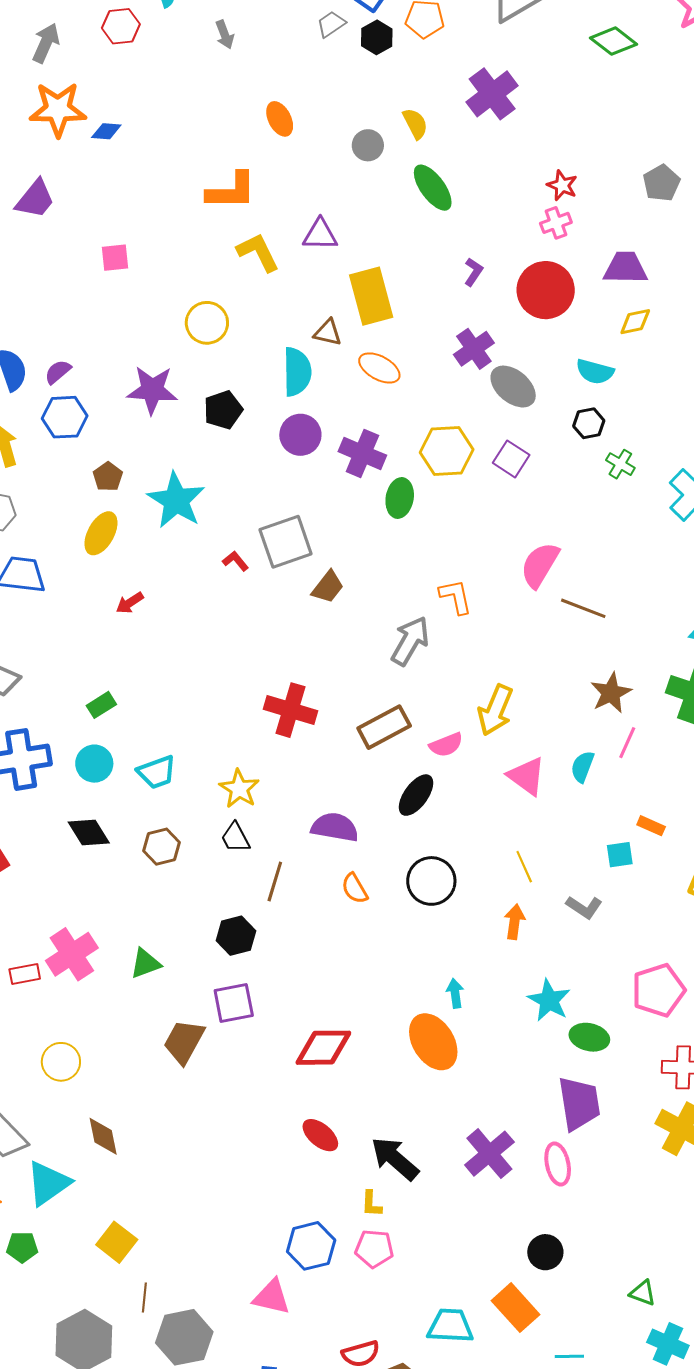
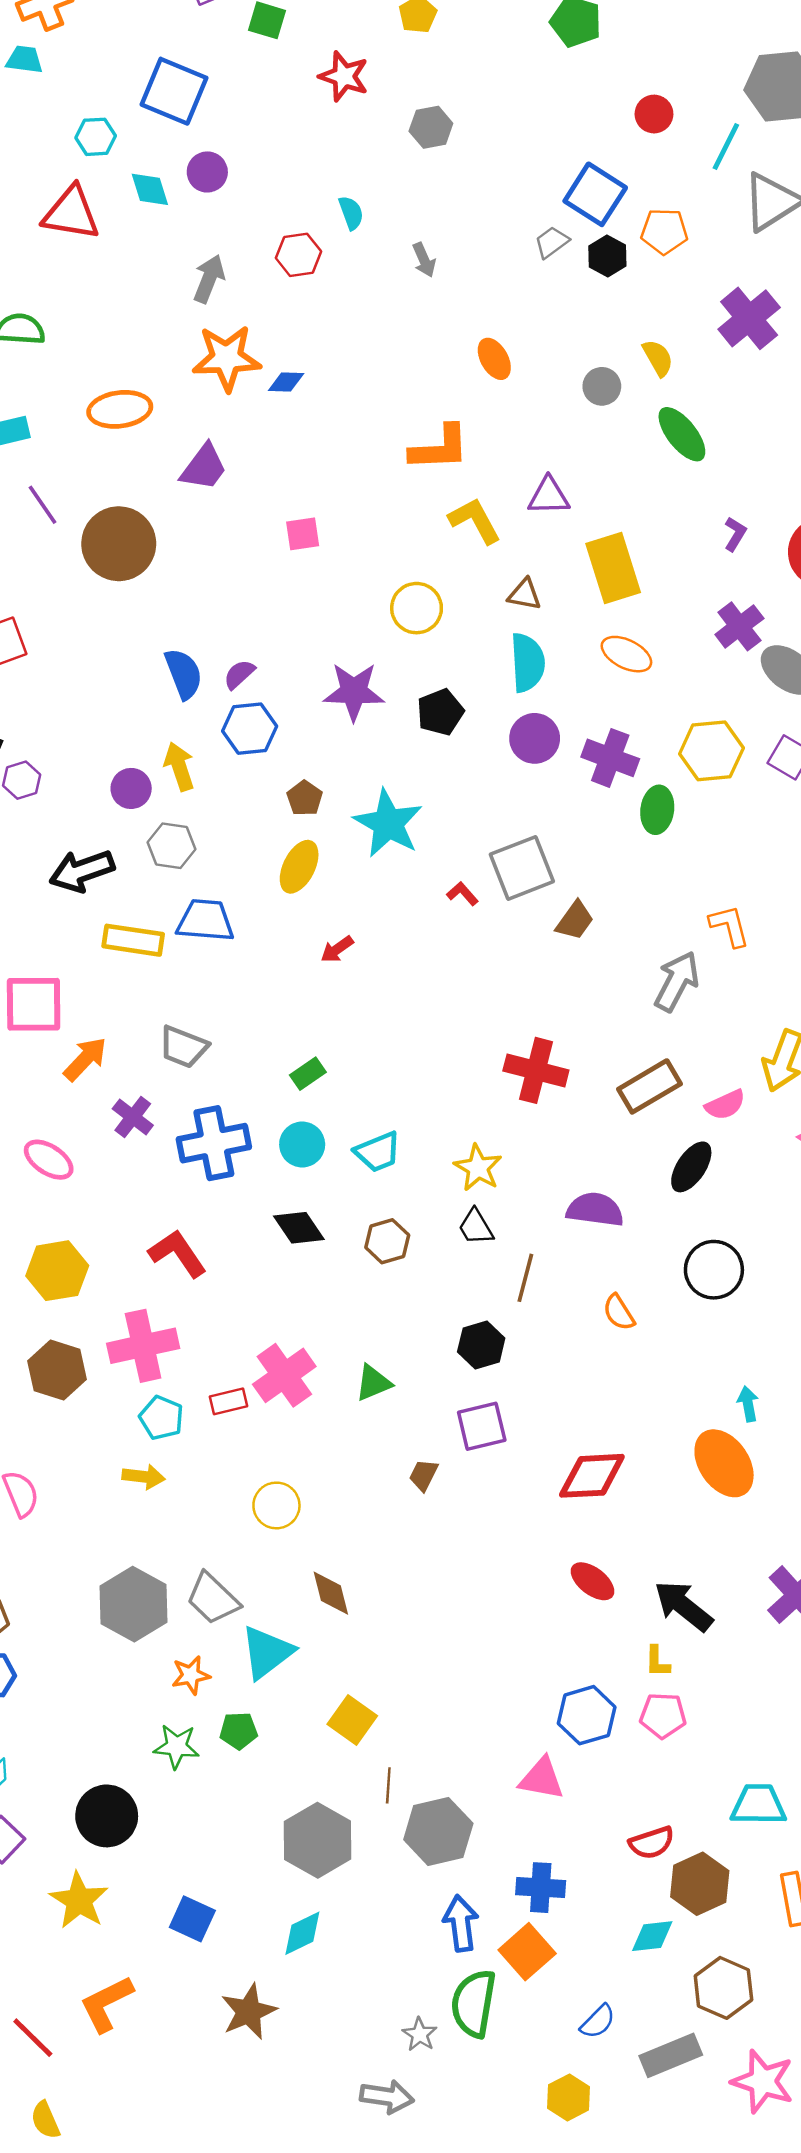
brown triangle: (328, 333) -> (524, 594), moved
orange semicircle: (355, 889) -> (619, 1312), moved
brown trapezoid: (184, 1042) -> (424, 1475), size x0.6

